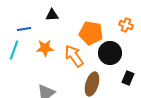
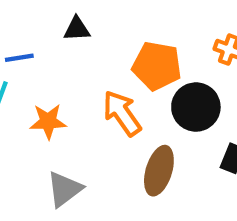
orange star: (45, 48) -> (48, 121), moved

